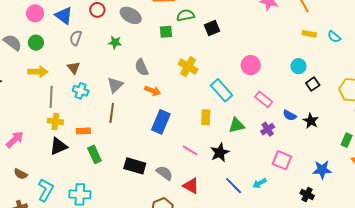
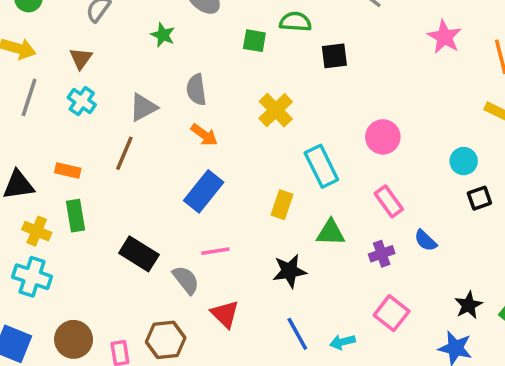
yellow cross: (55, 121) -> (37, 231), moved
black star: (311, 121) -> (469, 305), moved
pink line: (190, 150) -> (215, 251), moved, turned -56

